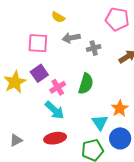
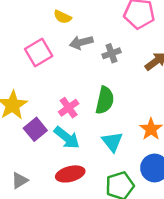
pink square: (38, 43) -> (39, 53), turned -30
purple square: (39, 73) -> (35, 129), moved
cyan triangle: (100, 122) -> (112, 142), moved

